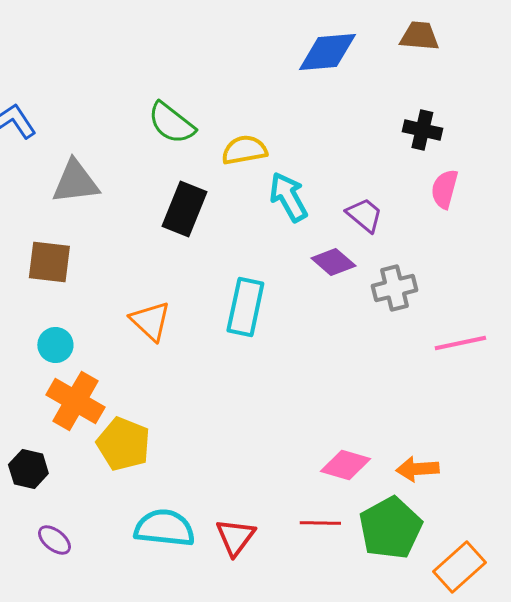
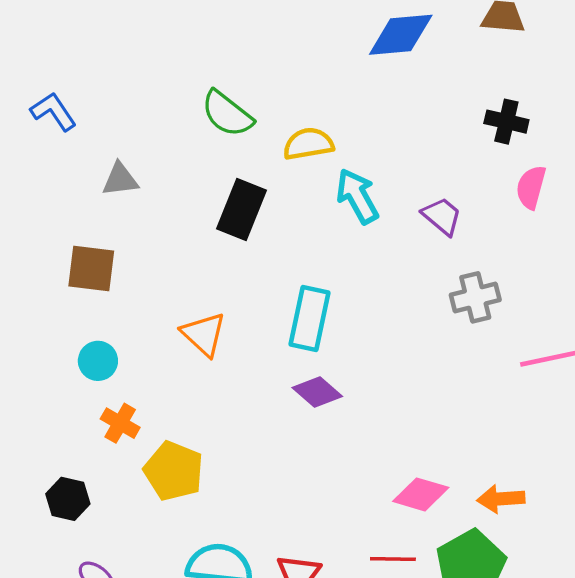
gray triangle: (75, 182) -> (120, 179), size x0.7
purple diamond: (333, 262) -> (317, 392), moved
orange cross: (75, 401) -> (120, 423), size x0.6

